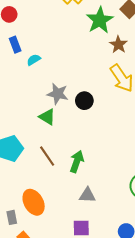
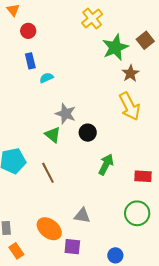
black circle: (84, 101) -> (88, 133), moved
green arrow: (77, 162) -> (106, 164), moved
orange ellipse: (34, 202) -> (49, 229), moved, turned -30

